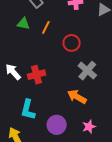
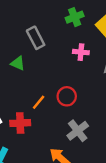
orange line: (46, 27) -> (39, 102), moved

